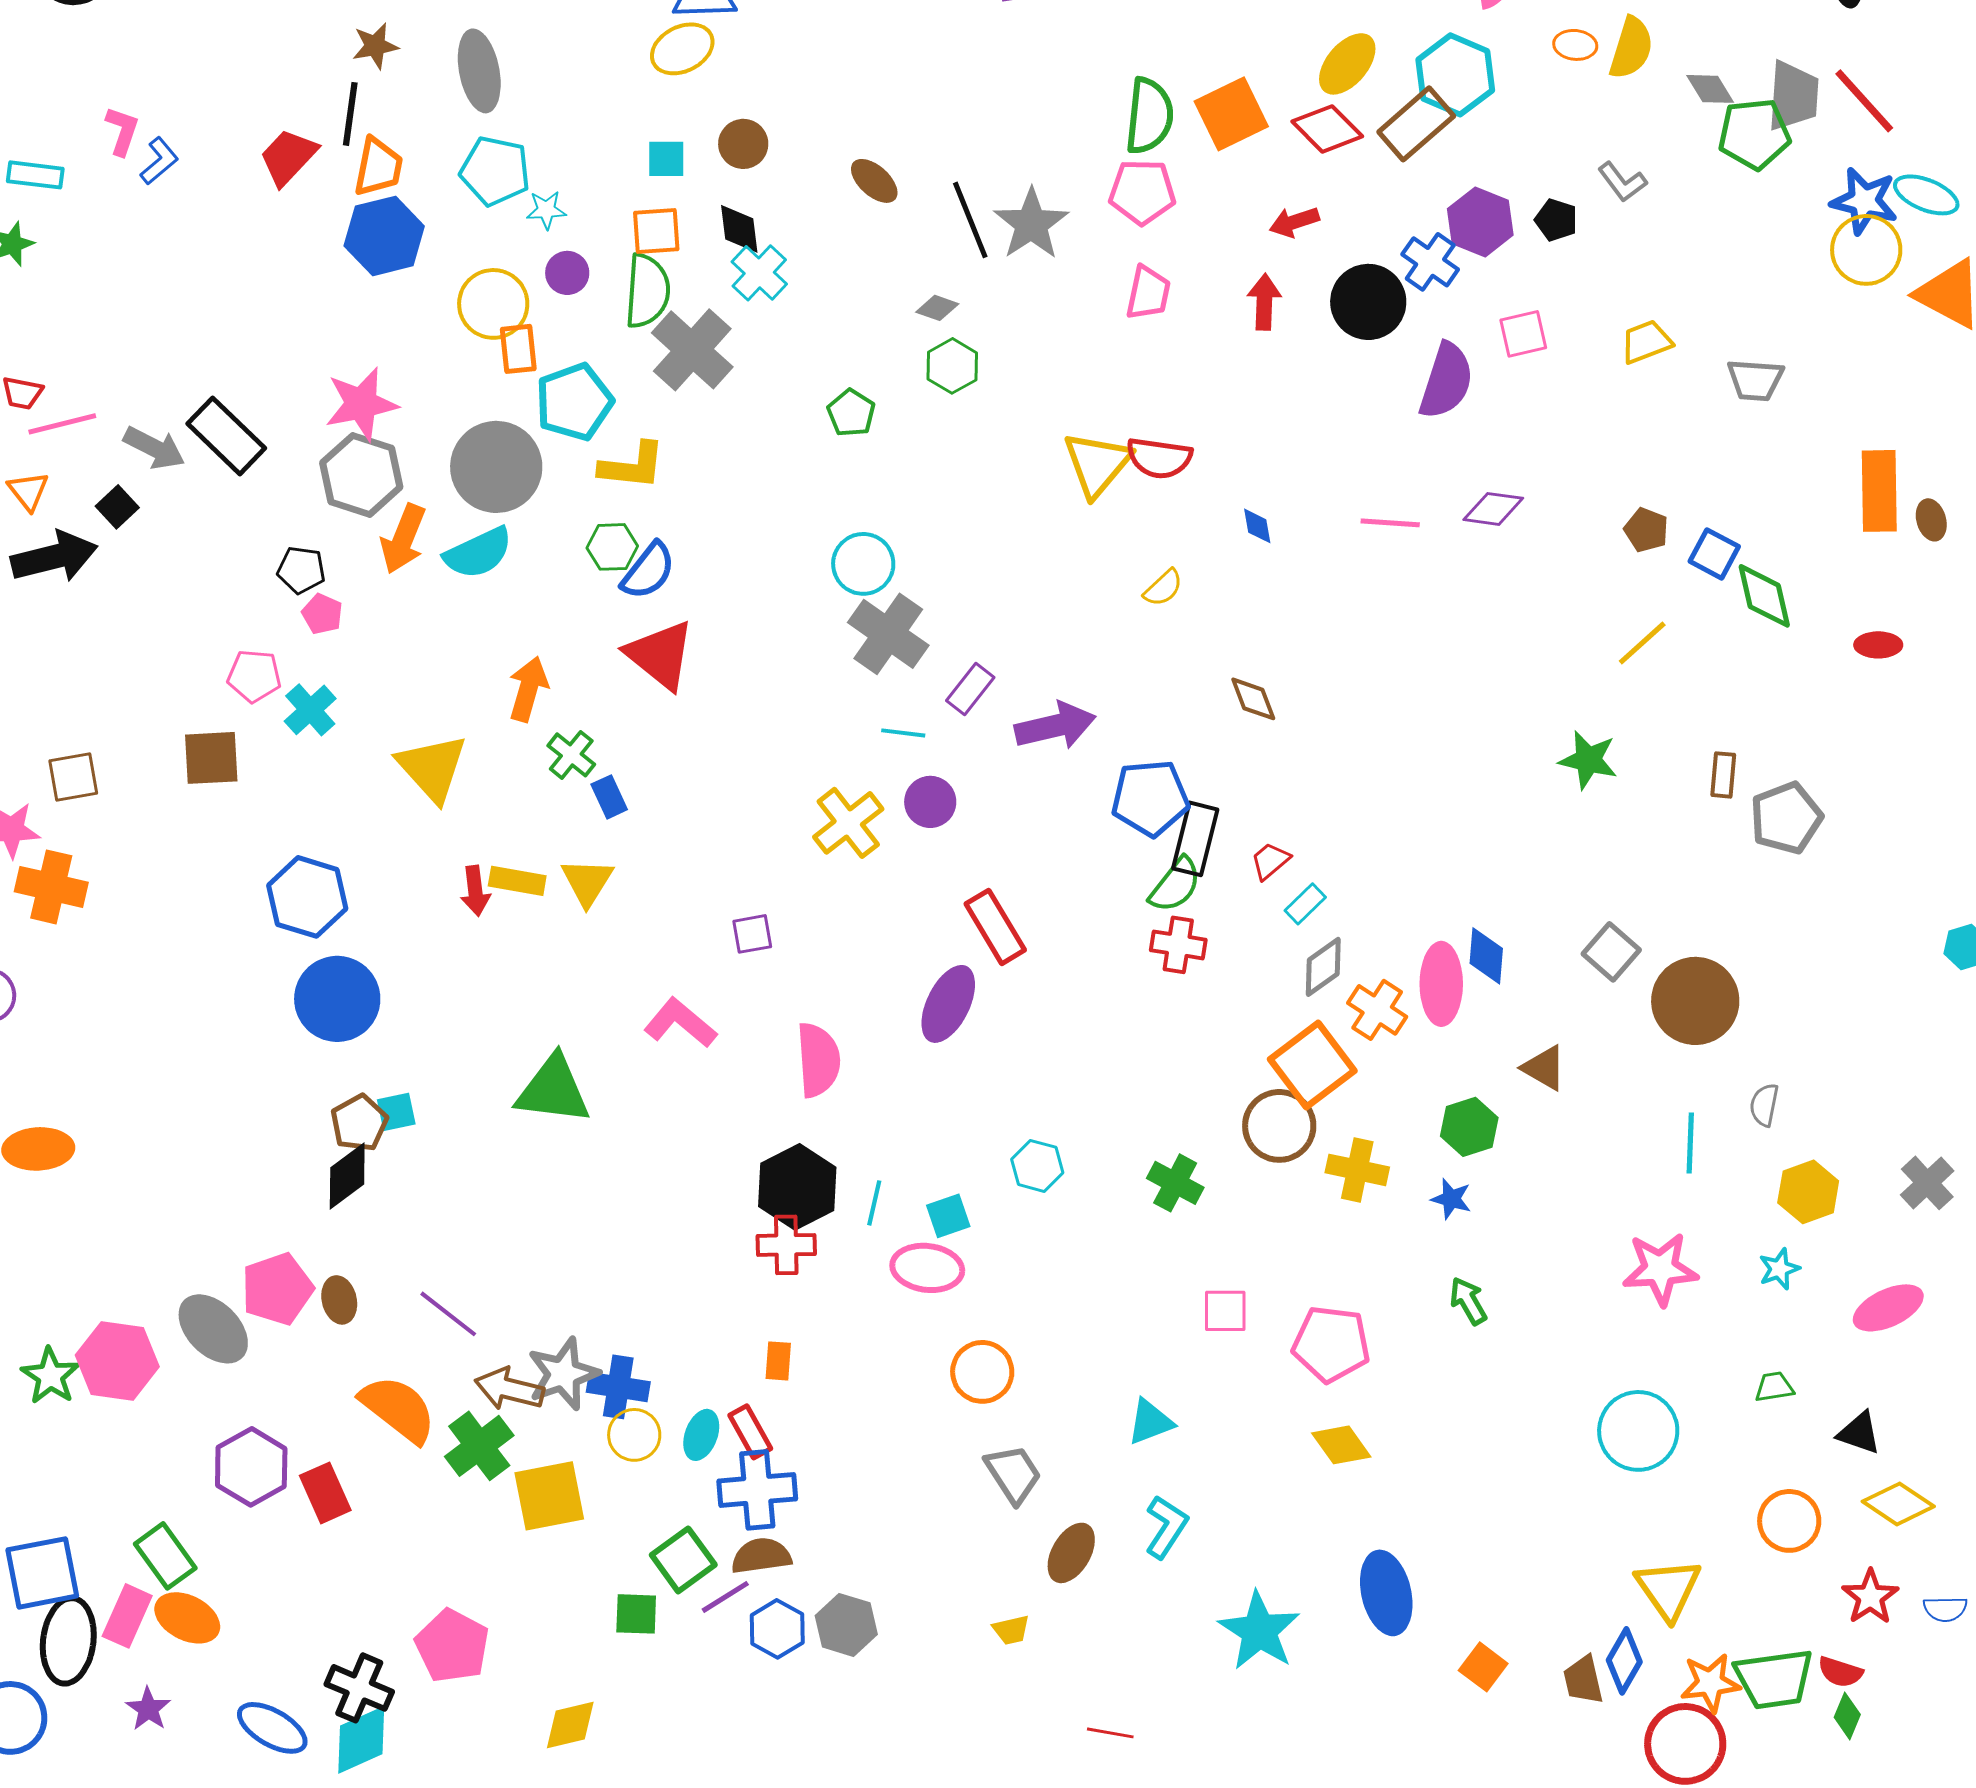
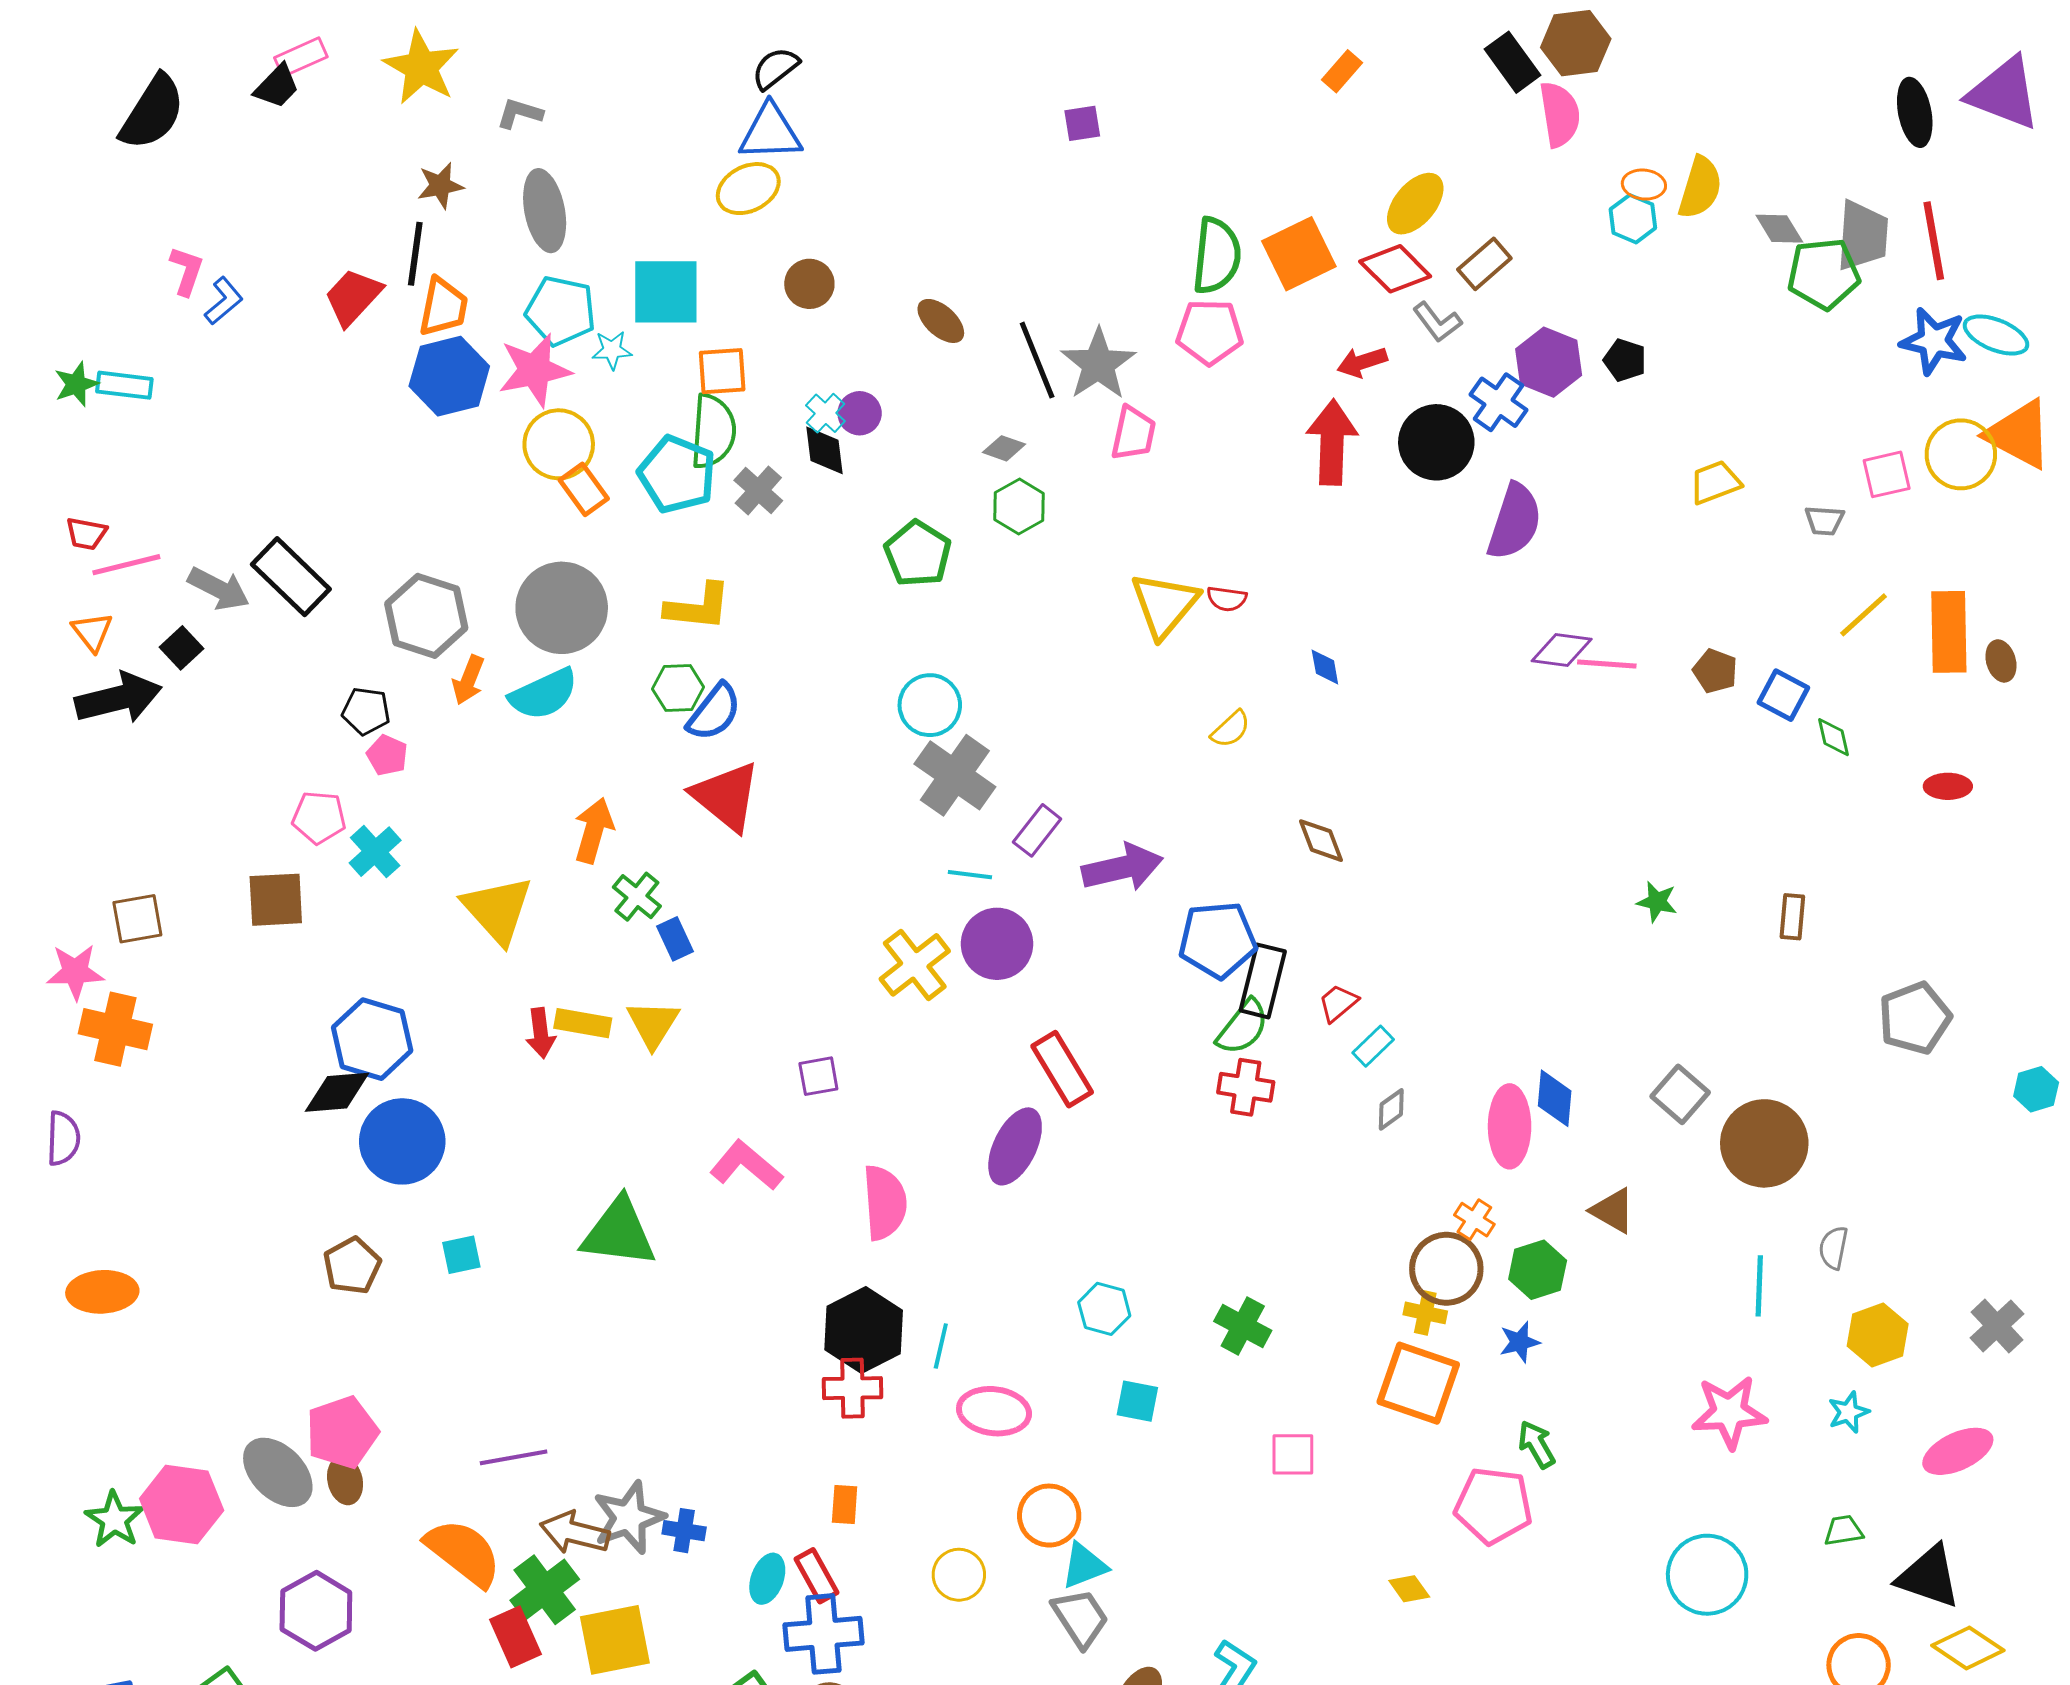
cyan hexagon: (1455, 75) -> (1633, 219), moved, size x0.6
red line: (1864, 101) -> (1934, 241), turned 32
brown rectangle: (1416, 124) -> (1484, 264), size x0.7
cyan square: (666, 159) -> (666, 292), moved, size x1.8
cyan rectangle: (35, 175) -> (124, 385), moved
gray L-shape: (1622, 182) -> (1437, 322), moved
black diamond: (739, 229) -> (824, 450), moved
yellow circle: (1866, 250) -> (1961, 454), moved
purple circle: (567, 273) -> (860, 413), moved
cyan cross: (759, 273) -> (825, 413), size x0.7
pink trapezoid: (1148, 293) -> (1133, 433), moved
red arrow: (1264, 302) -> (1332, 442), size x1.5
pink square: (1523, 334) -> (1887, 474), moved
orange rectangle: (518, 349) -> (584, 489), turned -30
gray cross: (692, 350) -> (758, 490), size x0.6
gray trapezoid: (1755, 380) -> (1824, 521), size x0.7
cyan pentagon: (574, 402) -> (677, 474), moved, turned -30
pink star: (361, 404) -> (535, 370), moved
green pentagon: (851, 413) -> (918, 554), size x1.4
red semicircle: (1159, 458) -> (1227, 599), size x0.6
pink line: (1390, 523) -> (1607, 664), moved
orange arrow: (403, 539) -> (468, 680), size x0.7
green diamond: (1764, 596) -> (1833, 737), size x0.6
yellow line: (1642, 643) -> (1864, 615), moved
green star: (1588, 760) -> (1657, 902), size x0.7
purple circle: (930, 802) -> (997, 944), size x1.4
gray pentagon: (1786, 818) -> (1915, 1018), moved
gray diamond: (1323, 967) -> (1391, 1109), size x0.7
orange cross: (1377, 1010) -> (1474, 1220), moved, size x0.7
orange square: (1312, 1065) -> (1418, 1383), moved, turned -34
brown pentagon: (359, 1123) -> (352, 1266), moved
brown circle: (1279, 1126) -> (1446, 1269), moved
yellow cross: (1357, 1170) -> (1425, 1313), size x0.7
black diamond: (347, 1176) -> (337, 1092), moved, turned 32
blue star: (1451, 1199) -> (1520, 1342), turned -30
cyan square: (948, 1216) -> (1137, 1401), moved, turned 30
brown ellipse: (339, 1300) -> (345, 1480), moved
purple line: (448, 1314) -> (514, 1457), turned -48
pink pentagon: (1331, 1344) -> (1493, 1506), moved
blue cross: (618, 1387) -> (684, 1531), size x0.7
cyan triangle: (1150, 1422) -> (1084, 1566), moved
black triangle: (1859, 1433) -> (1929, 1577), size x1.5
yellow circle: (634, 1435) -> (959, 1575), moved
yellow diamond: (1341, 1445) -> (1409, 1589), size x0.7
red rectangle: (325, 1493) -> (516, 1637), moved

